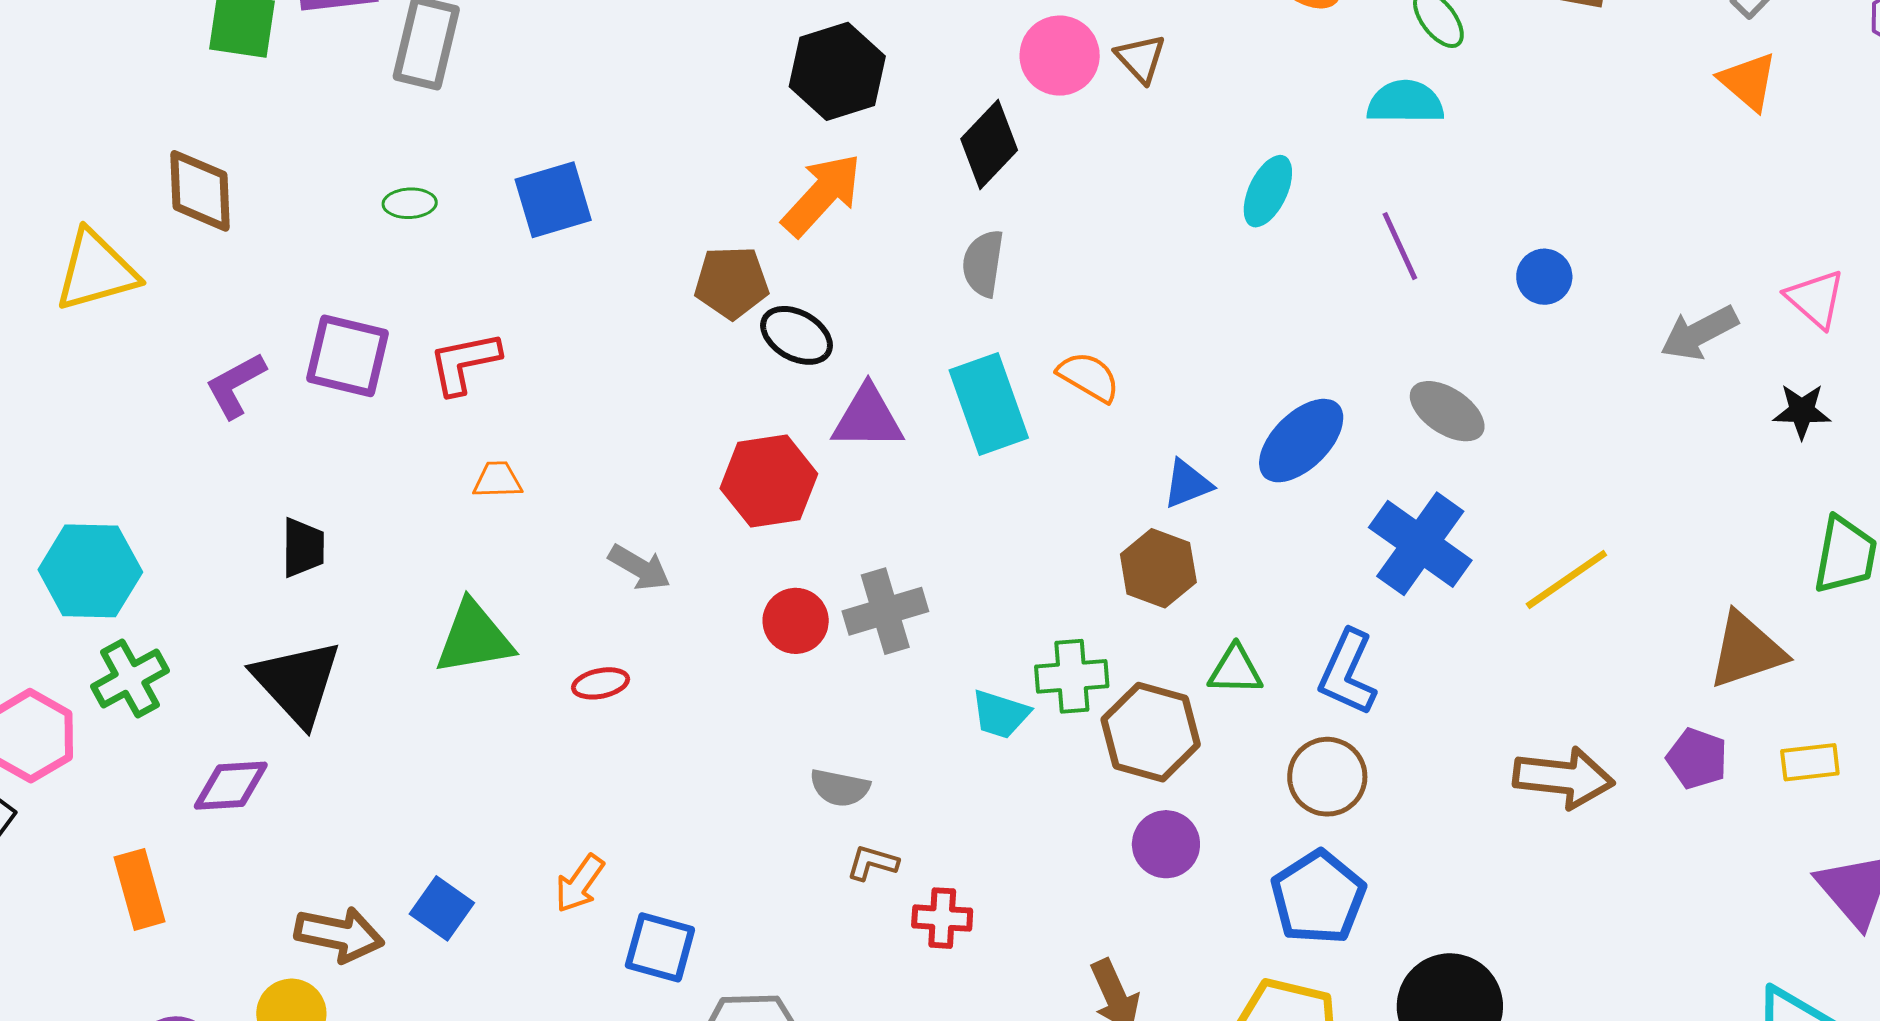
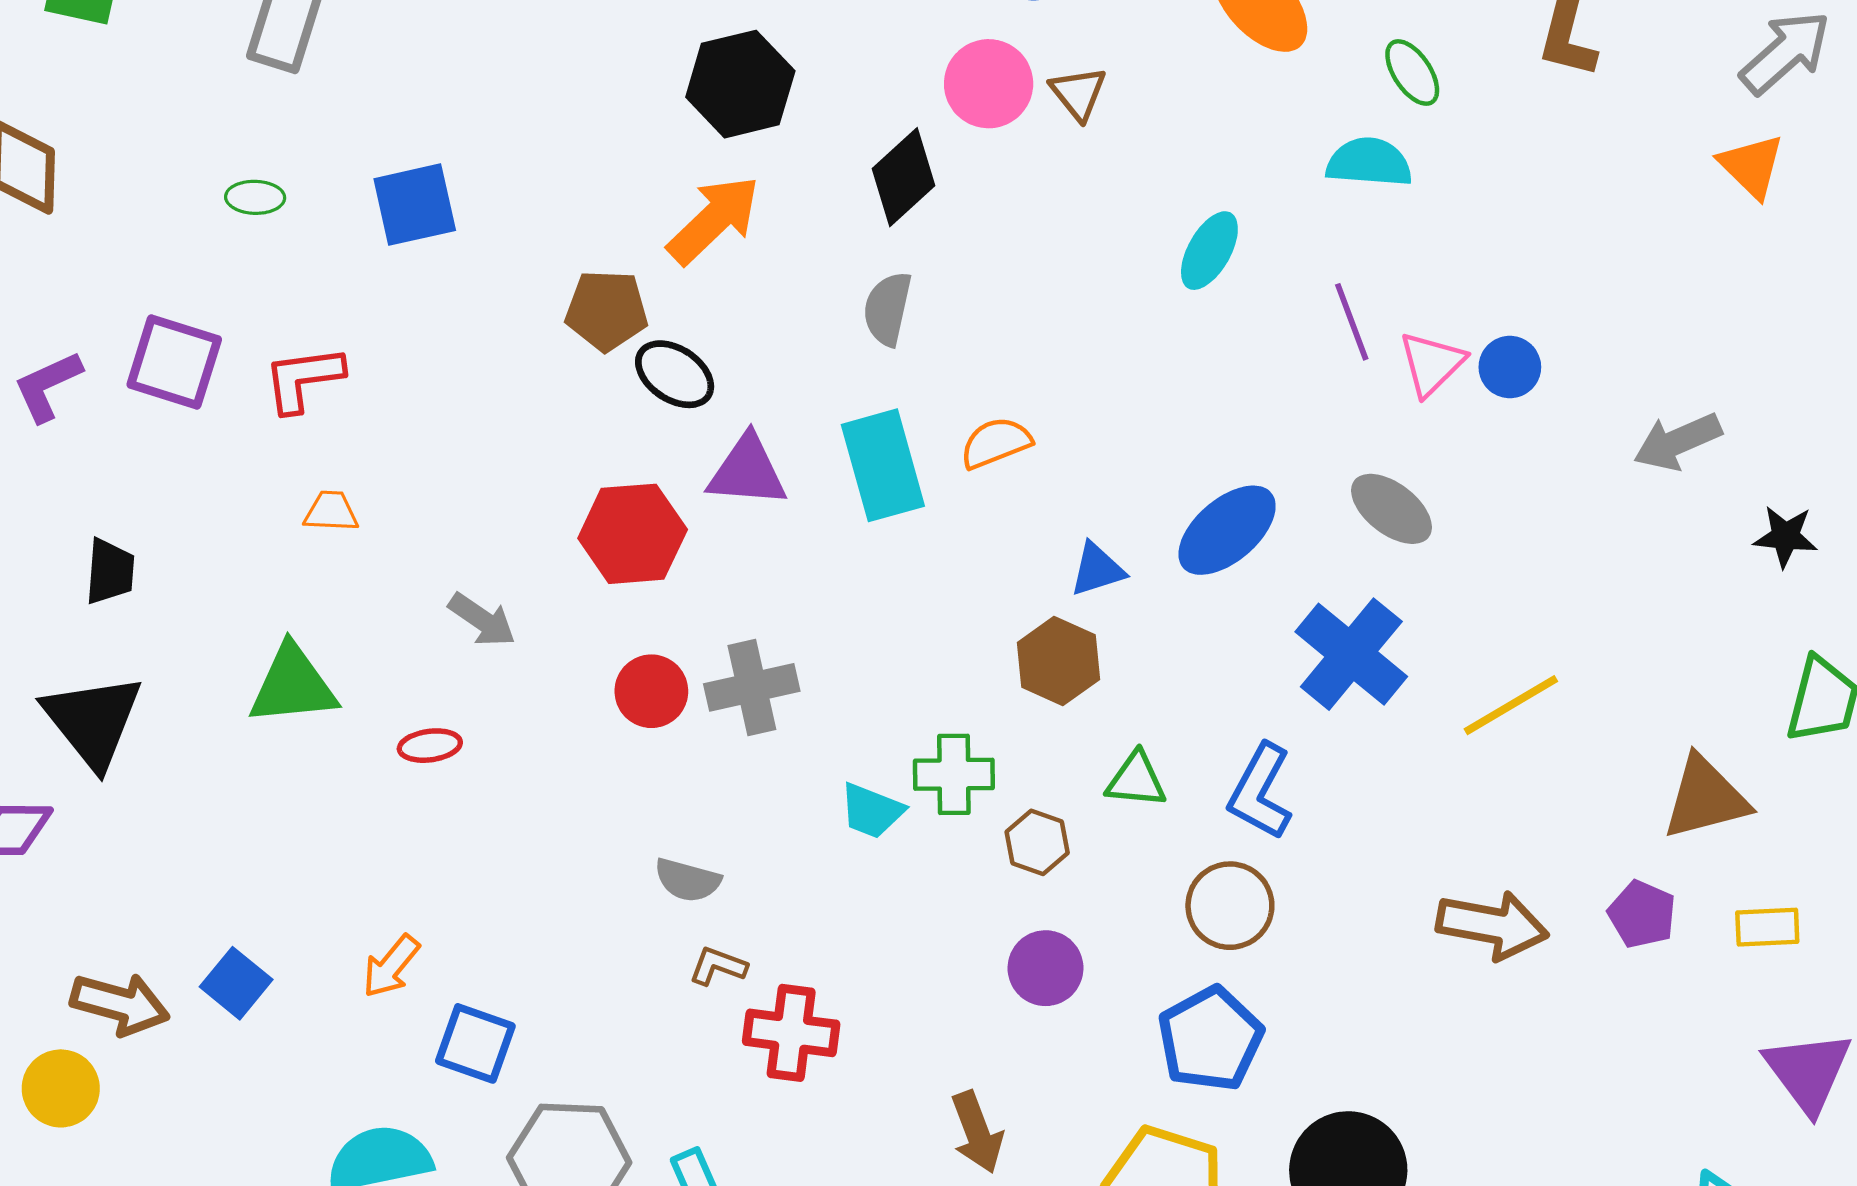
pink triangle: (1815, 299) -> (1432, 364), moved, turned 30
orange semicircle: (1089, 377) -> (996, 443), turned -56
brown hexagon: (1151, 732) -> (1037, 842), size x0.6
red cross: (942, 918) -> (791, 1033), size x1.4

